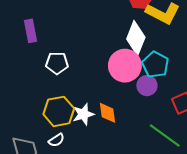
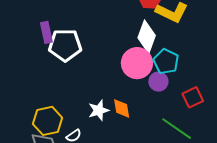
white pentagon: (57, 63) -> (65, 45), moved, size x1.5
yellow hexagon: (59, 111) -> (48, 121), moved

